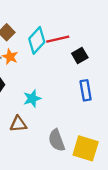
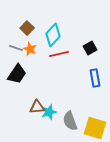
red line: (58, 39) -> (59, 54), moved
cyan star: (32, 98) -> (49, 112), moved

